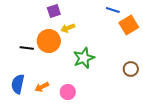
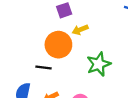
black line: (27, 48) -> (44, 68), moved

